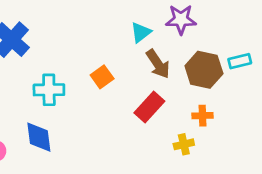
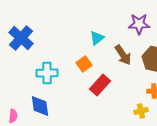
cyan triangle: (141, 32) -> (97, 38), moved
red rectangle: (149, 107) -> (100, 85), moved

